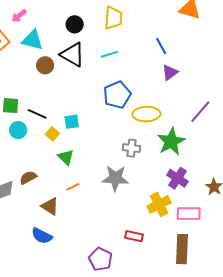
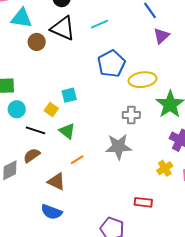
black line: (37, 114) -> (36, 130), moved
yellow cross: (159, 204) -> (165, 168), size x0.7

